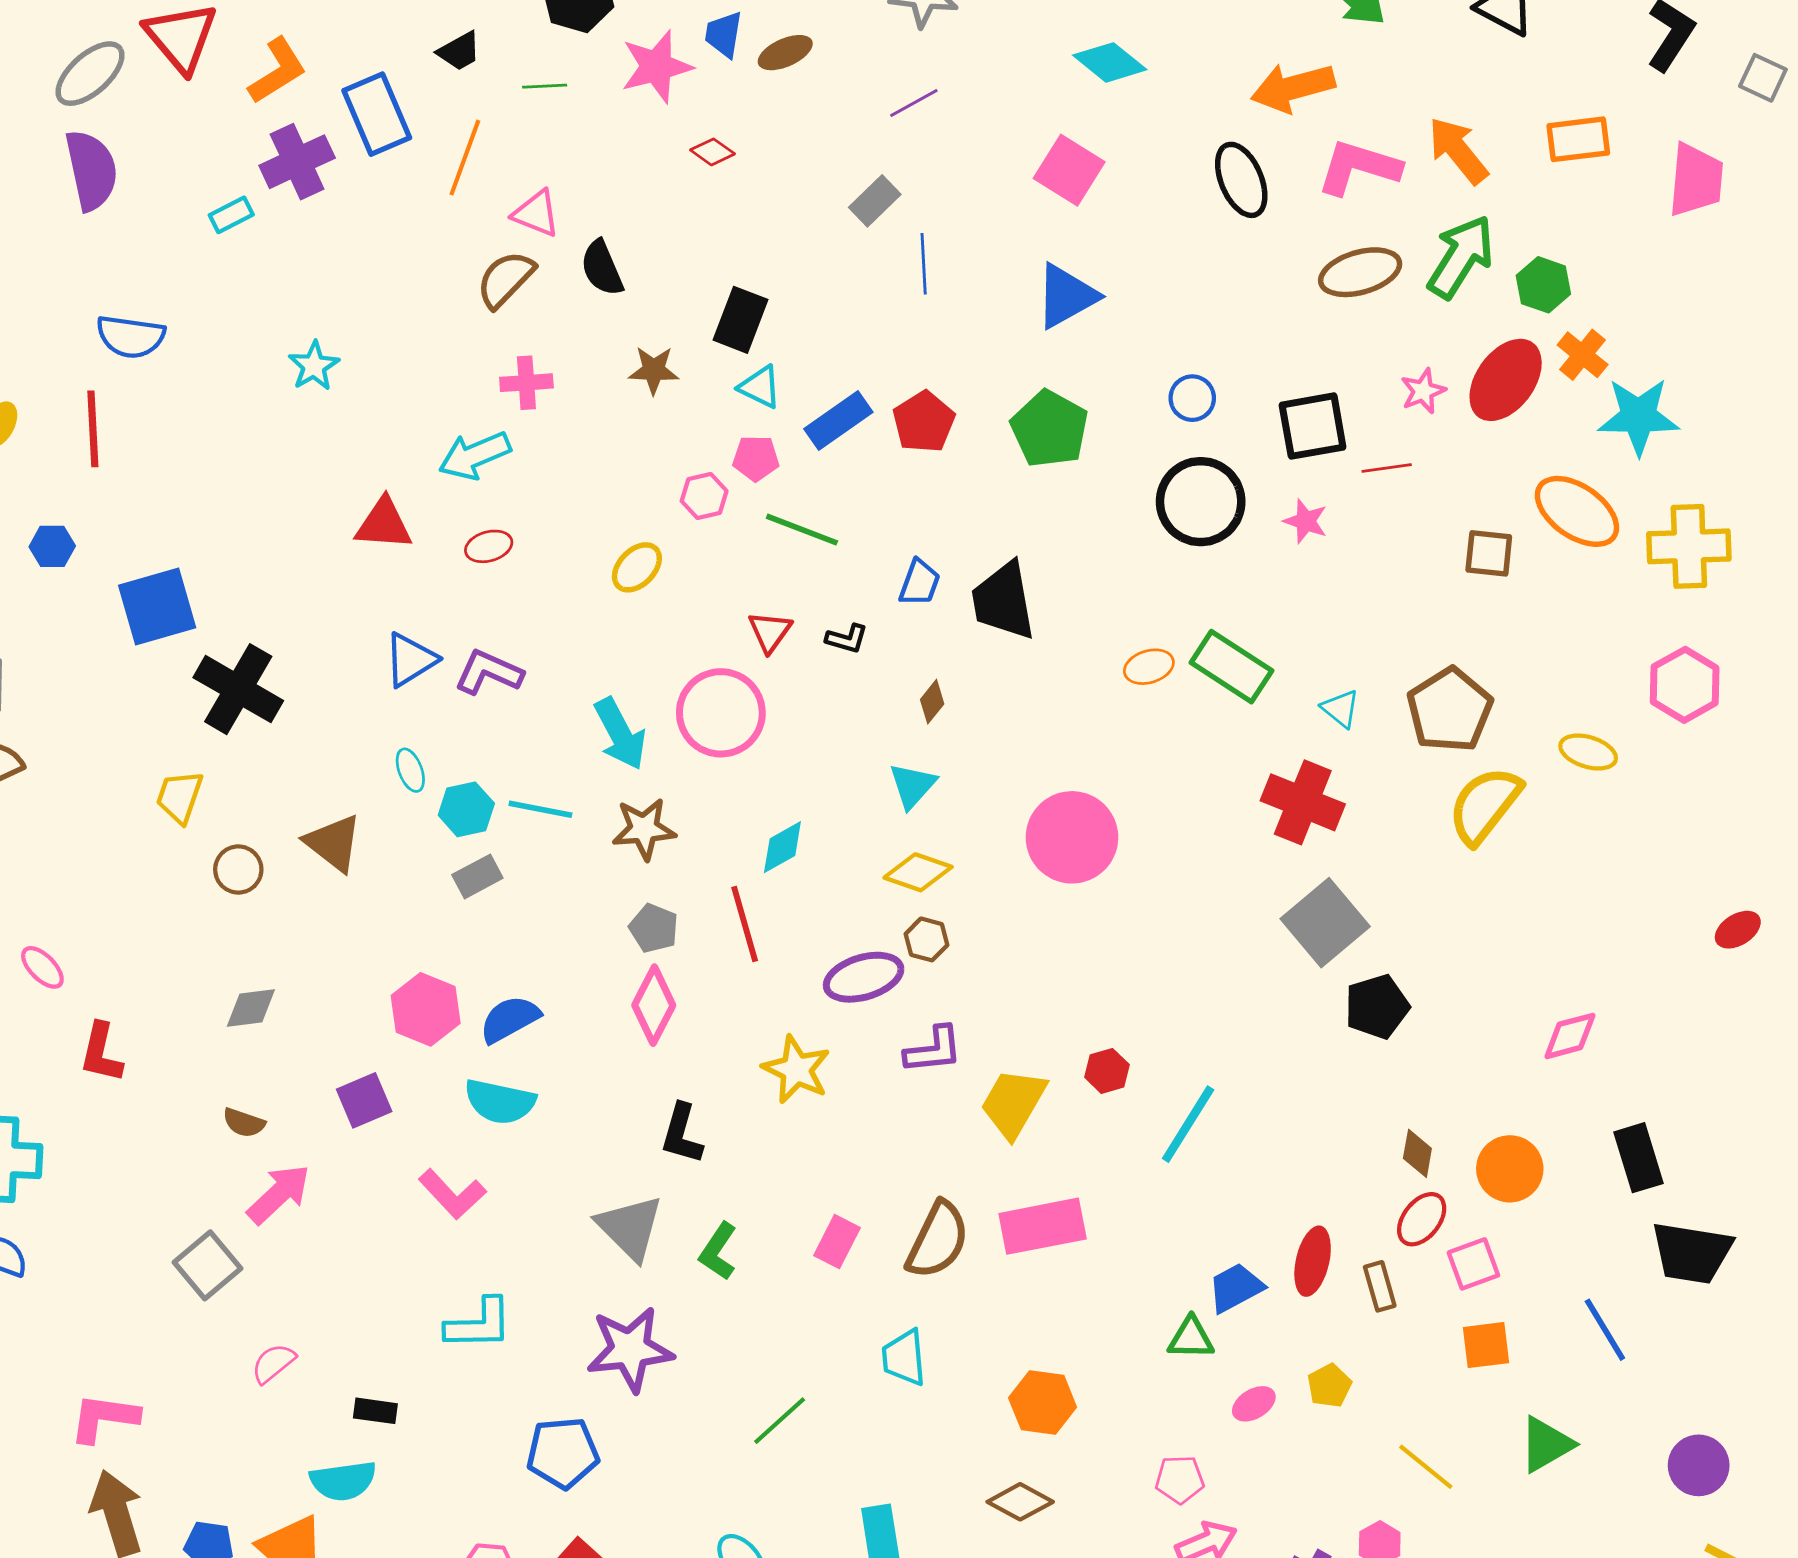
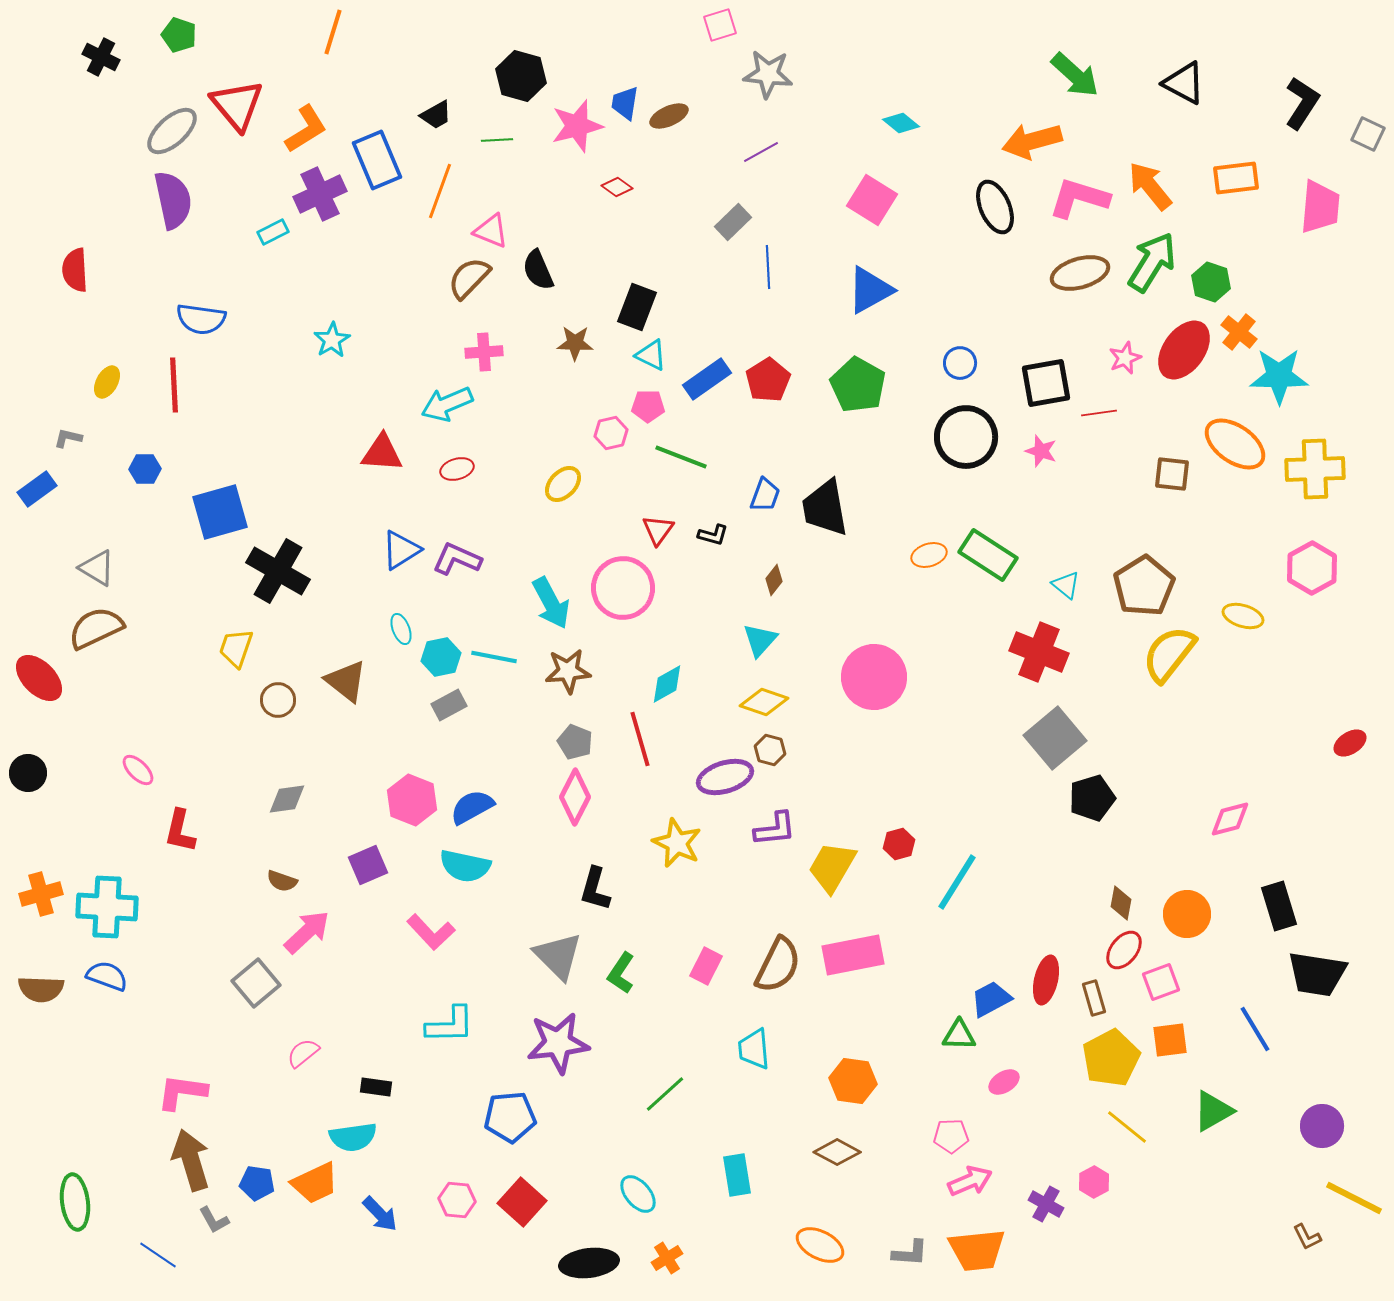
cyan diamond: (1110, 62) -> (901, 123), size x0.7
yellow pentagon: (1329, 1386) -> (1111, 1058), moved, size x1.8

